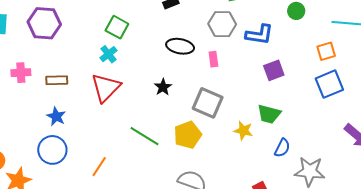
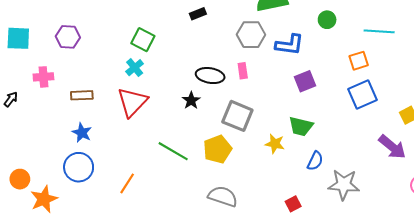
purple hexagon: (44, 23) -> (68, 37), size x0.7
black ellipse: (180, 46) -> (210, 76), moved
pink cross: (21, 73) -> (43, 77), moved

